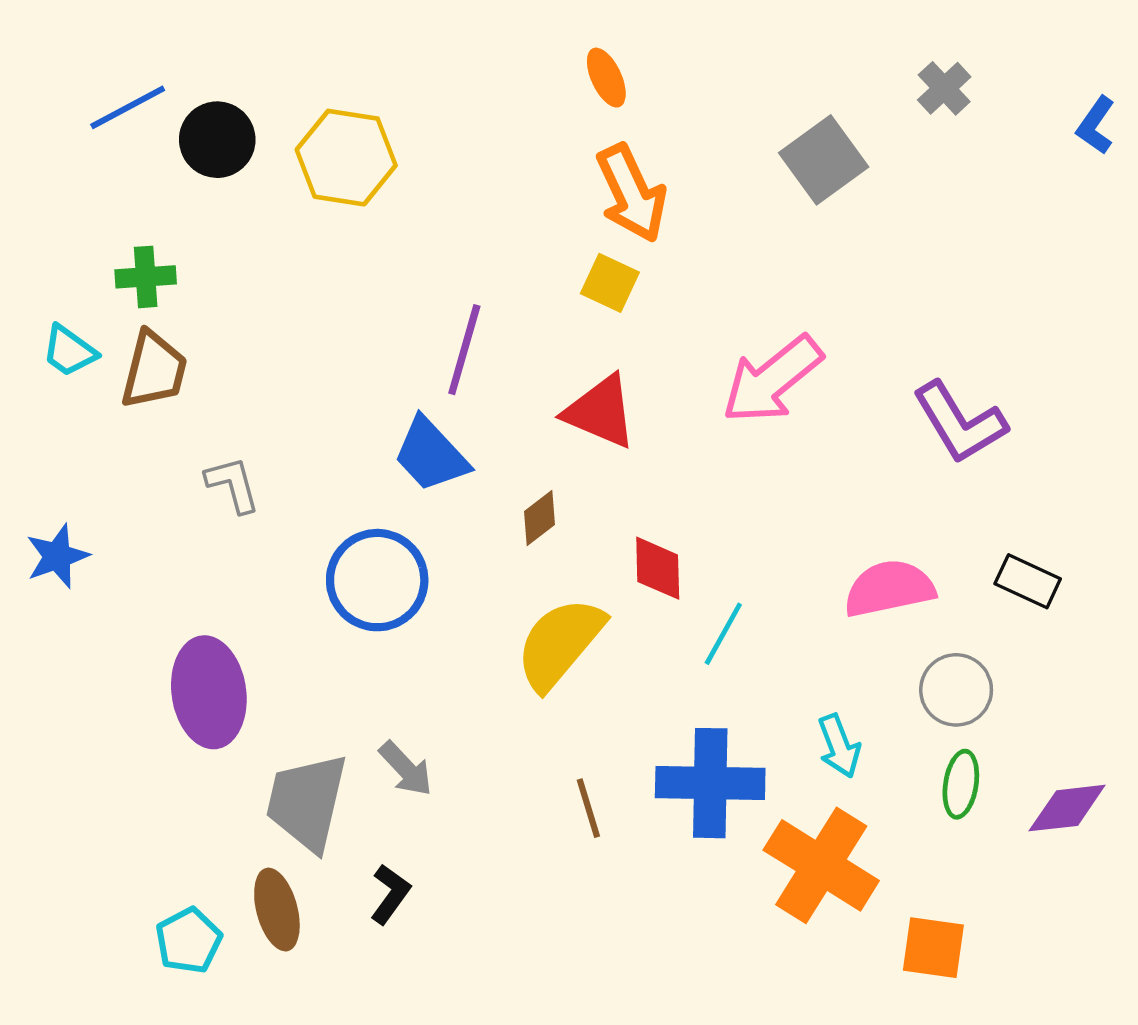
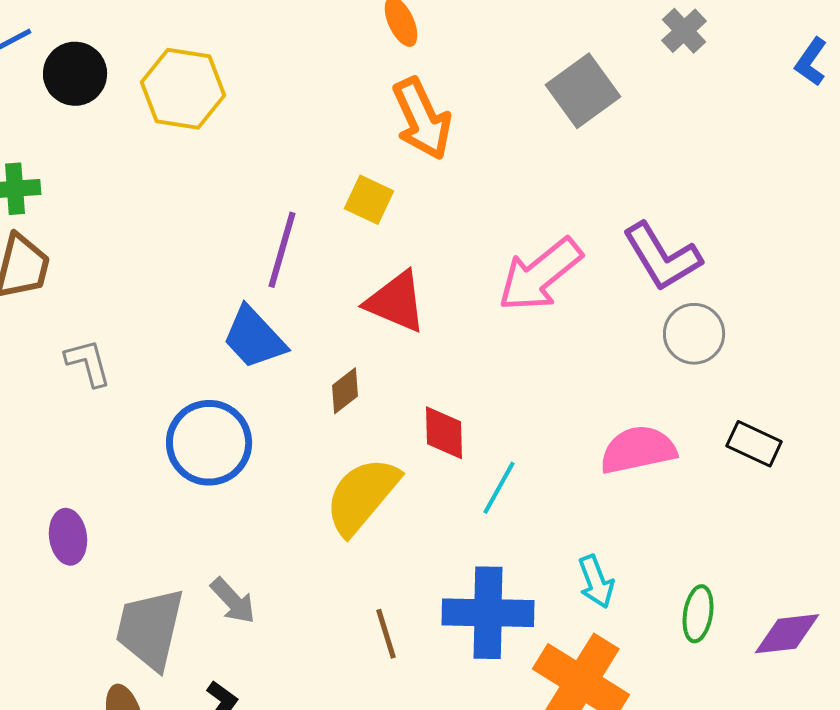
yellow square: (610, 283) -> (369, 200), moved
purple L-shape: (960, 423) -> (662, 257), moved
gray circle: (956, 690) -> (694, 334), moved
purple ellipse: (209, 692) -> (68, 537), size x0.6

